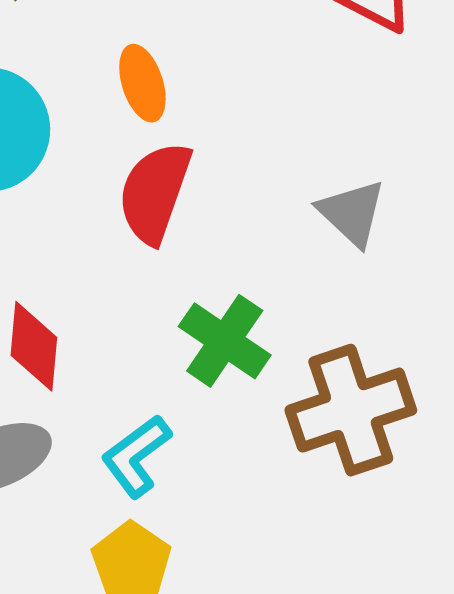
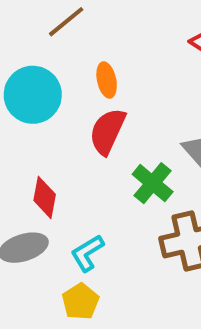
green cross: (225, 341) -> (153, 183), moved

